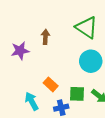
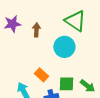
purple star: (20, 51) -> (12, 24), moved
cyan circle: (91, 61) -> (64, 47), moved

